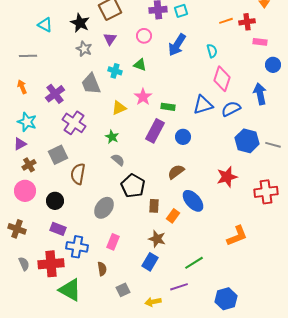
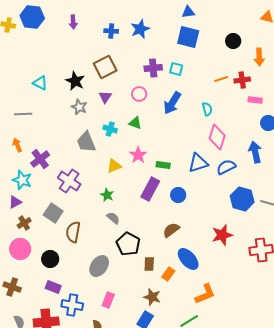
cyan square: (181, 11) -> (176, 69), turned 32
purple cross: (55, 94) -> (40, 159), moved
gray square: (58, 155) -> (53, 213), turned -30
orange L-shape: (237, 236) -> (205, 294), moved

